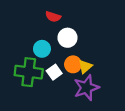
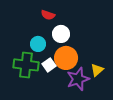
orange circle: (73, 64) -> (66, 58), size x1.5
yellow triangle: (85, 67) -> (97, 70), moved

